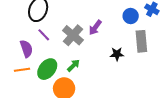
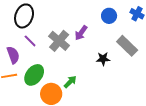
blue circle: (131, 16) -> (109, 16), moved
gray rectangle: (141, 41) -> (127, 46), turned -40
green arrow: (73, 65) -> (70, 82), moved

